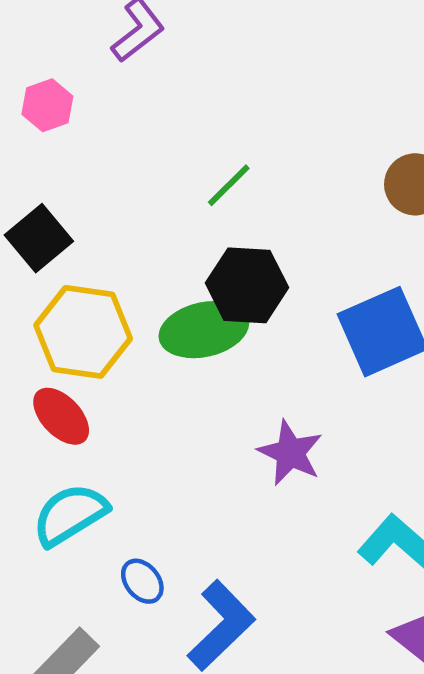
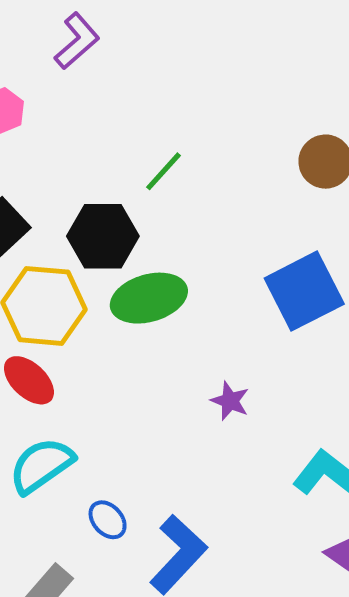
black hexagon: (247, 285) -> (103, 236), moved
purple star: (290, 453) -> (230, 401), size x0.7

